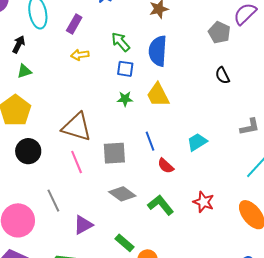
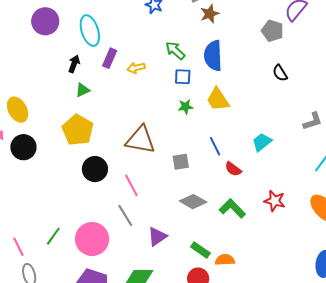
purple rectangle: (74, 24) -> (110, 58), moved
gray square: (114, 153) -> (181, 162), size x0.7
pink line: (77, 162) -> (131, 185), moved

